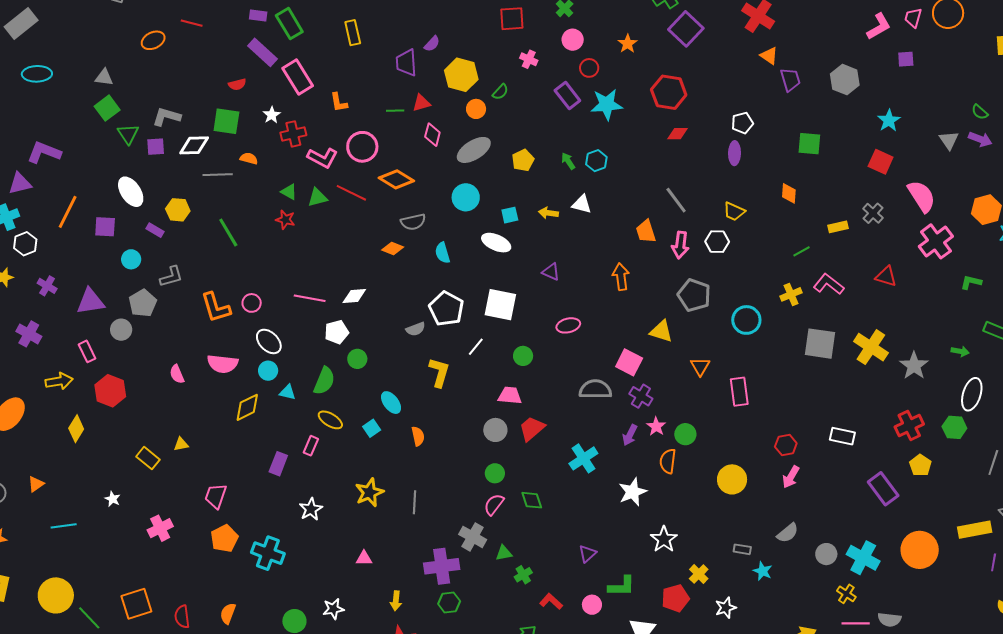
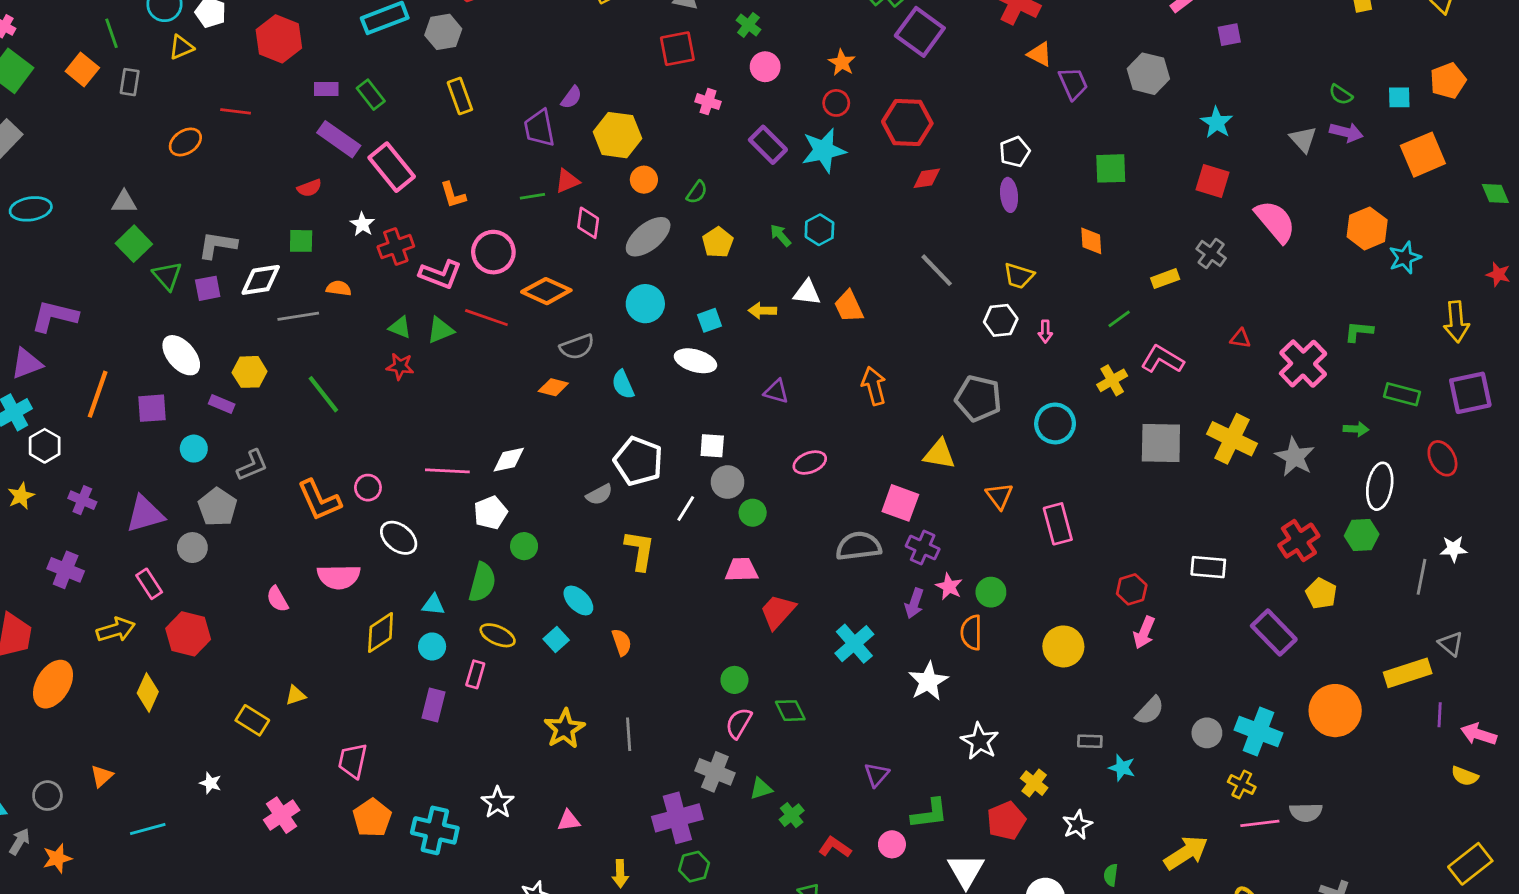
green rectangle: (289, 24) -> (371, 95), size x0.7
red circle: (589, 68) -> (836, 103), moved
green semicircle: (500, 92) -> (697, 192), moved
green square: (226, 121) -> (301, 241), size x0.7
orange trapezoid: (646, 231) -> (849, 306), moved
pink cross: (936, 241) -> (1303, 364), moved
pink arrow: (680, 245) -> (1045, 332), moved, size x0.6
red triangle: (886, 276) -> (1240, 338), size x0.7
white square: (500, 305) -> (712, 446), size x0.6
cyan circle: (268, 371) -> (432, 646), moved
gray circle: (495, 430) -> (728, 482), moved
white star: (311, 509) -> (498, 803), moved

